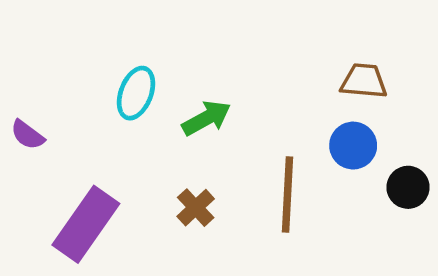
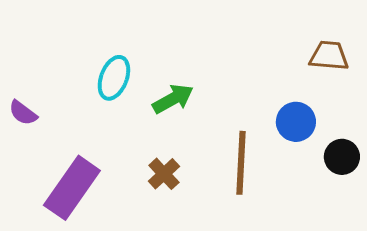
brown trapezoid: (364, 81) -> (329, 56), moved

